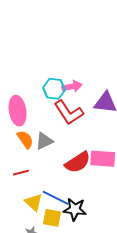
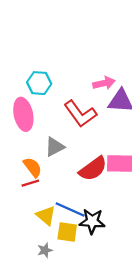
pink arrow: (72, 86) -> (104, 83), moved
cyan hexagon: (54, 89) -> (39, 83), moved
orange semicircle: (25, 139) -> (33, 167), moved

